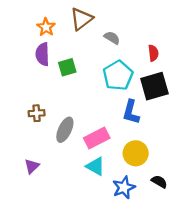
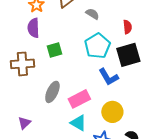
green square: (67, 67) -> (54, 50), moved
blue L-shape: (131, 112) -> (108, 77), turned -45
brown cross: (37, 113) -> (22, 64), moved, size x1.6

